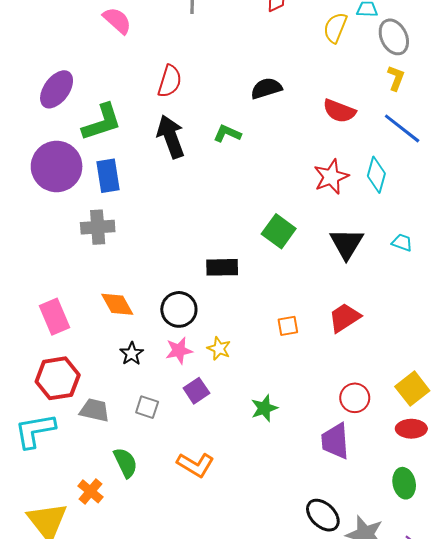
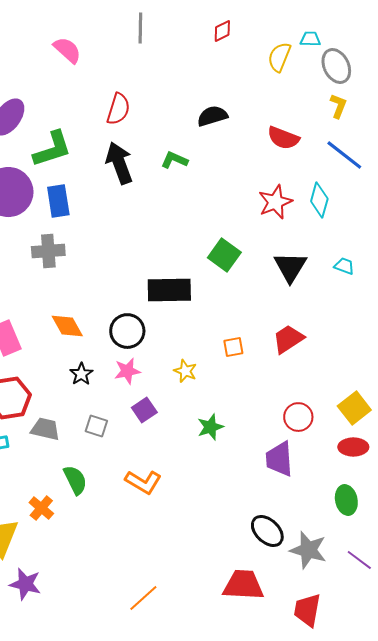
black rectangle: (222, 267) -> (169, 290), size x1.4
yellow star: (219, 349) -> (185, 371), moved

